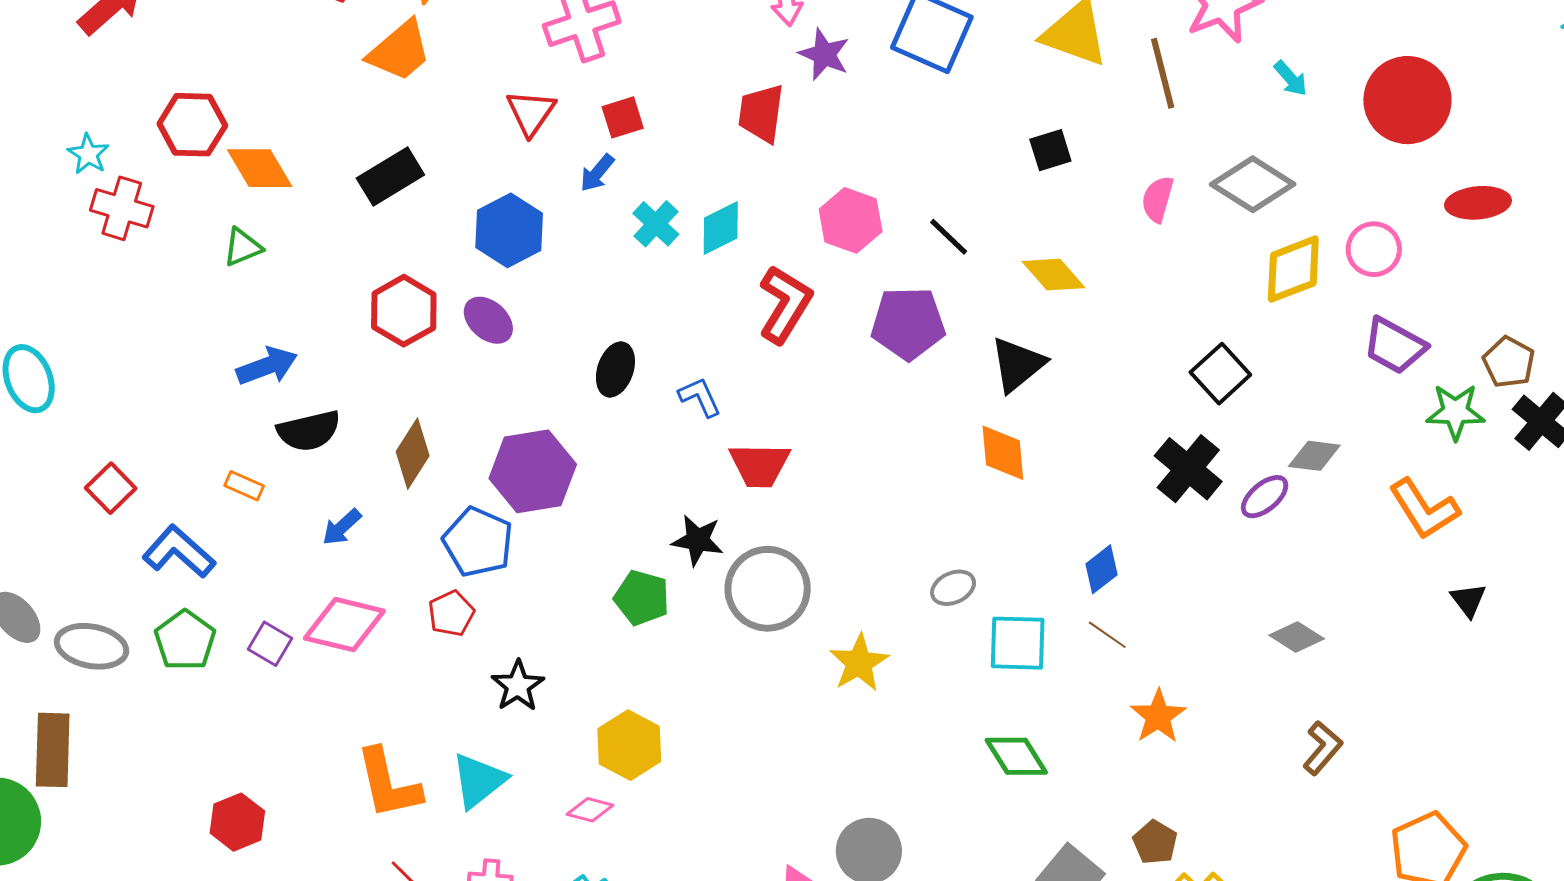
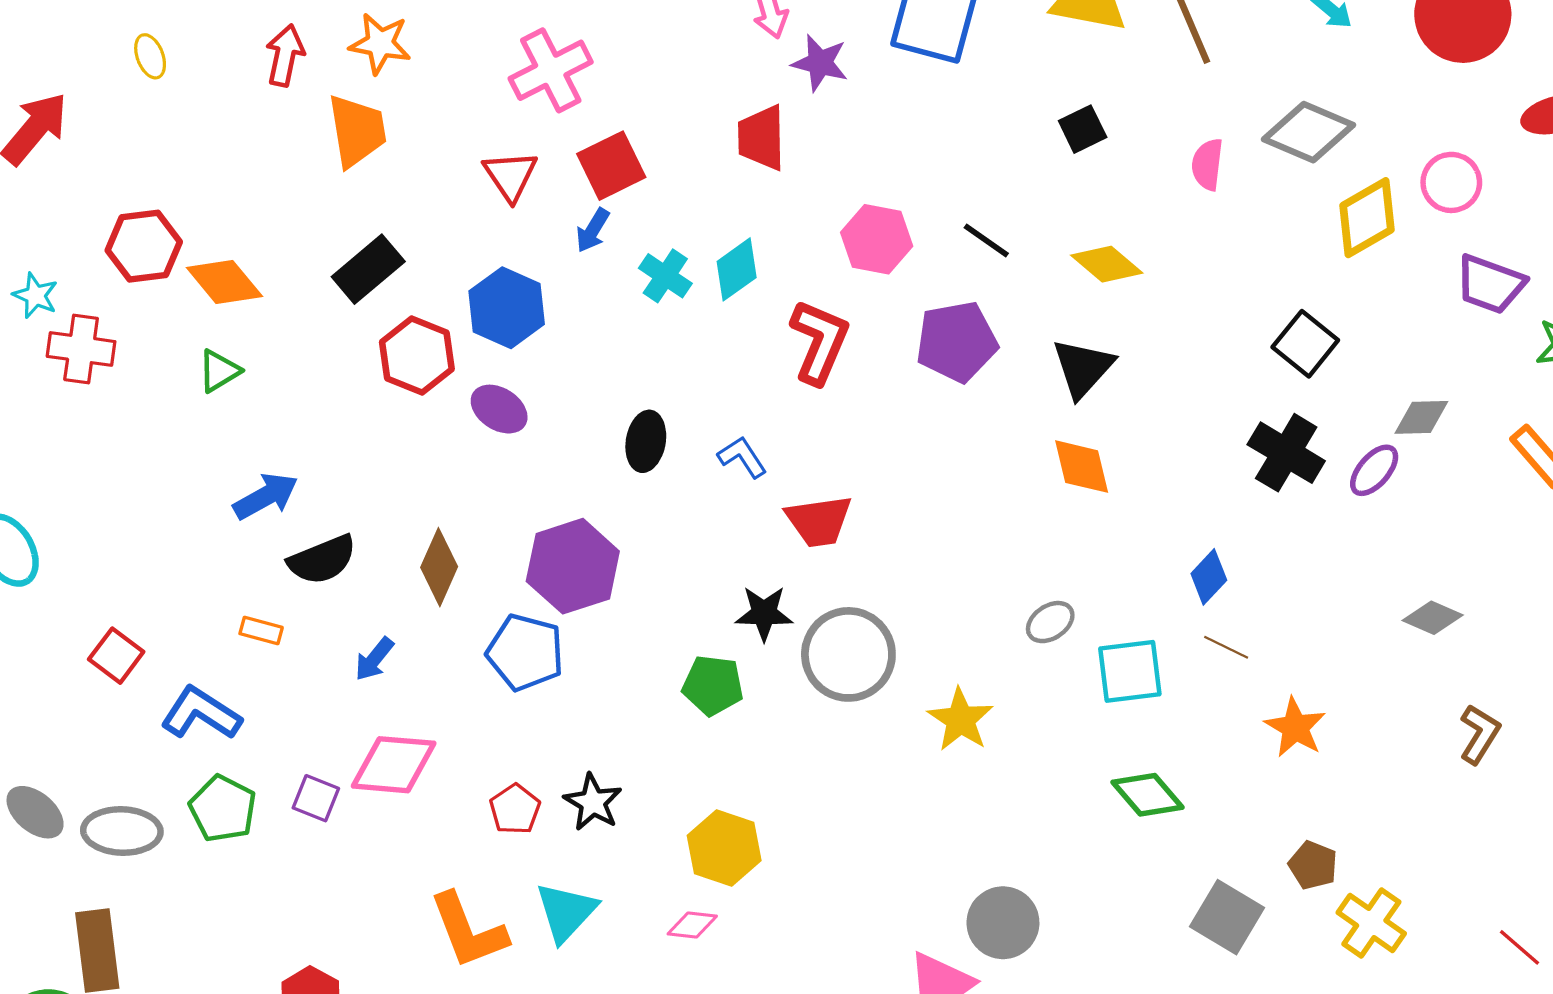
orange trapezoid: (400, 51) -> (357, 131), turned -50
red square: (623, 117) -> (611, 166), size x1.4
red hexagon: (404, 311) -> (417, 356), moved
red pentagon: (451, 613) -> (515, 809), moved

